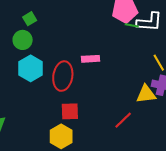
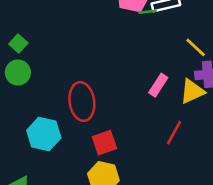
pink rectangle: (91, 59) -> (158, 85), moved, turned -36
cyan hexagon: (31, 68) -> (44, 134), moved

